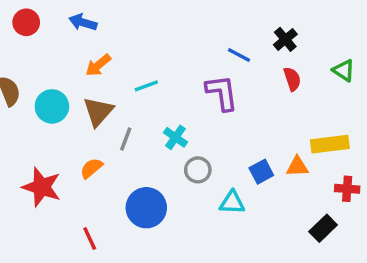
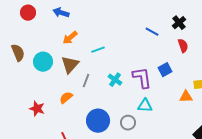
purple L-shape: (222, 93) -> (142, 78), moved
gray circle: (198, 170) -> (128, 123), moved
blue square: (261, 172) -> (165, 70), moved
red star: (42, 187) -> (37, 109), size x0.7
cyan triangle: (232, 203) -> (145, 106), moved

